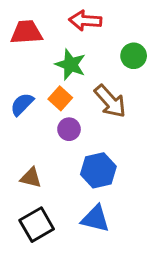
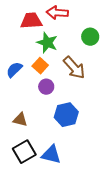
red trapezoid: (26, 32) -> (31, 21), moved
blue triangle: (95, 219) -> (51, 155), moved

